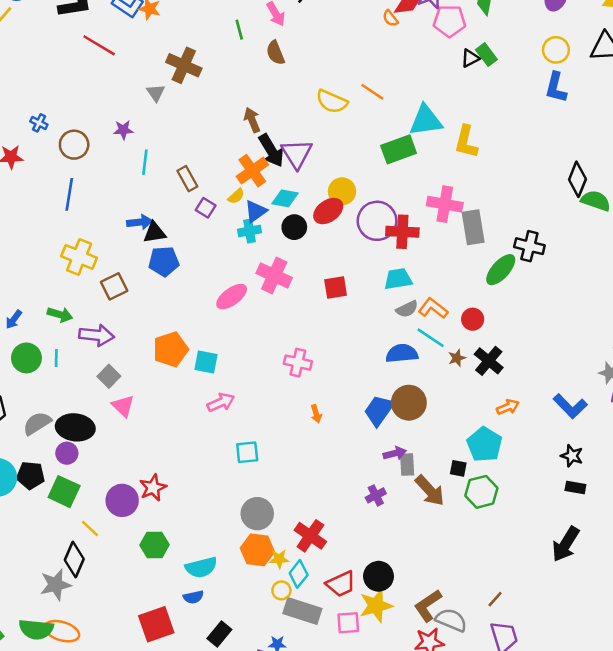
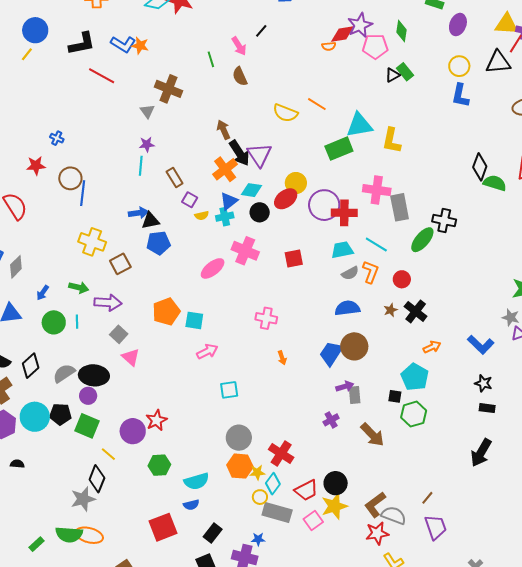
orange semicircle: (390, 18) -> (329, 46), turned -56
purple star: (123, 130) -> (147, 144), moved
brown circle: (74, 145) -> (70, 178), moved
yellow semicircle: (236, 196) -> (202, 216), moved, turned 32
orange L-shape: (433, 308) -> (371, 272), turned 75
cyan line: (431, 338) -> (376, 244), moved
brown arrow: (430, 491) -> (372, 435), moved
pink square: (348, 623) -> (313, 520), turned -30

